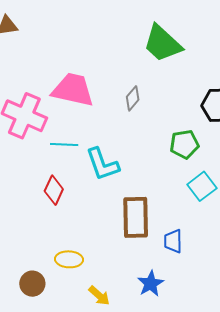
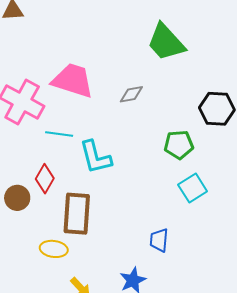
gray diamond: (133, 98) -> (131, 94), turned 35
brown rectangle: (136, 217) -> (77, 214), moved
brown circle: (32, 284) -> (17, 198), moved

